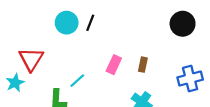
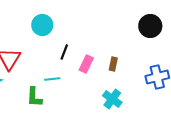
black line: (90, 23) -> (64, 52), moved
cyan line: (77, 81) -> (52, 79), turned 35

